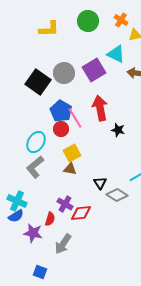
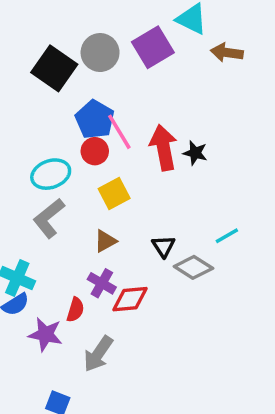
red arrow: (100, 108) -> (163, 148), moved
cyan ellipse: (36, 142) -> (51, 174), turned 40
brown triangle: (70, 169) -> (105, 241), moved, turned -40

